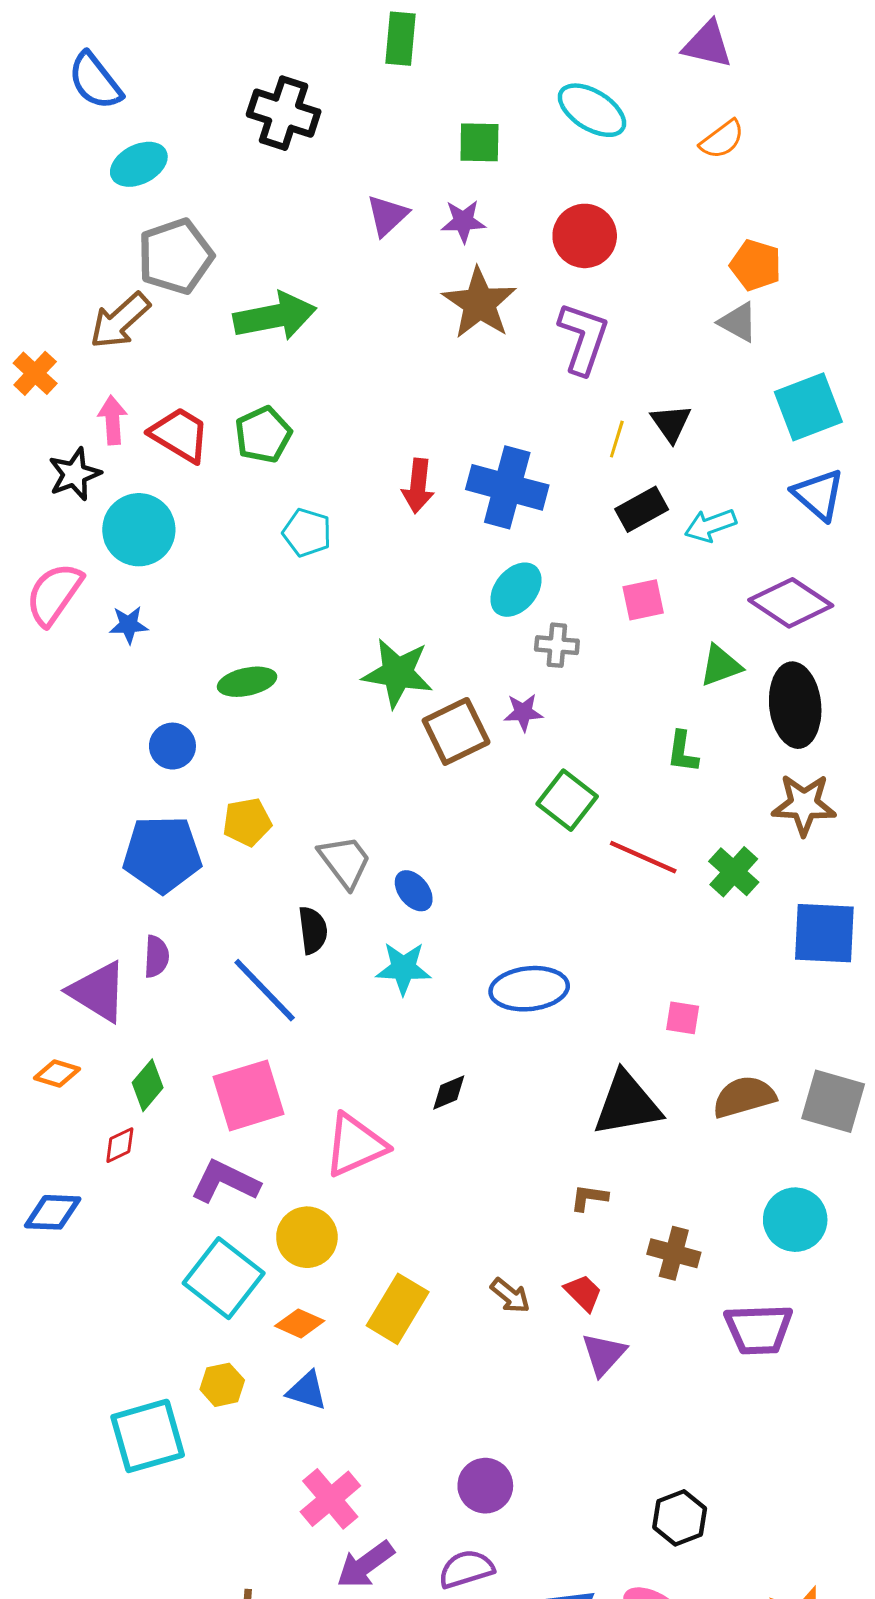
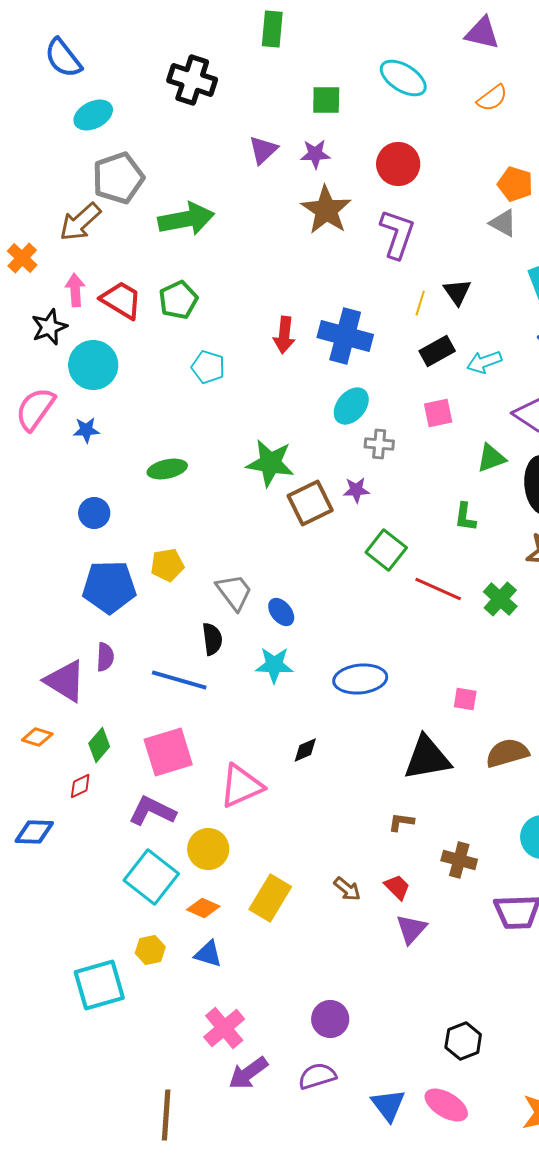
blue circle: (172, 746) -> (94, 513), moved
blue line: (265, 990) -> (179, 680), turned -30

